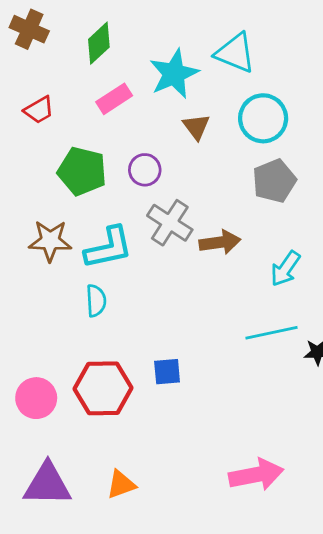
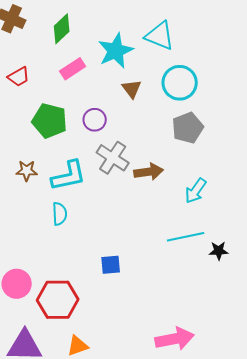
brown star: (50, 241) -> (27, 171), size x0.7
red hexagon: (103, 388) -> (58, 300), moved

